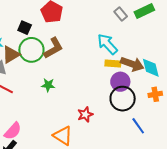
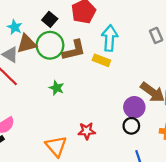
cyan arrow: (107, 44) -> (110, 38), moved, turned 30
yellow rectangle: (113, 64) -> (101, 60), moved
black circle: (123, 99) -> (131, 126), size x0.6

